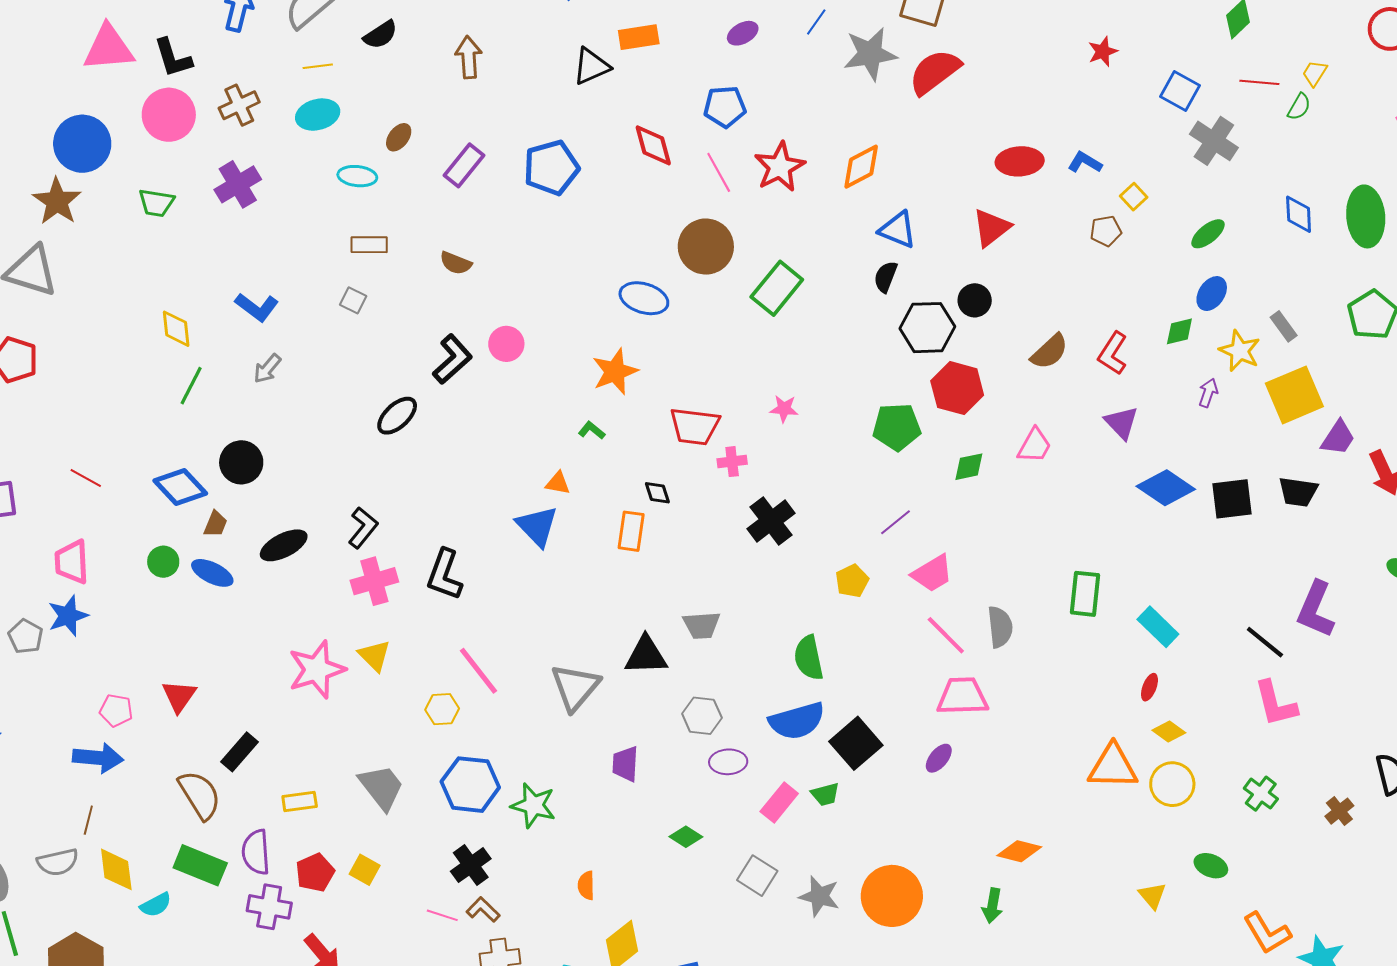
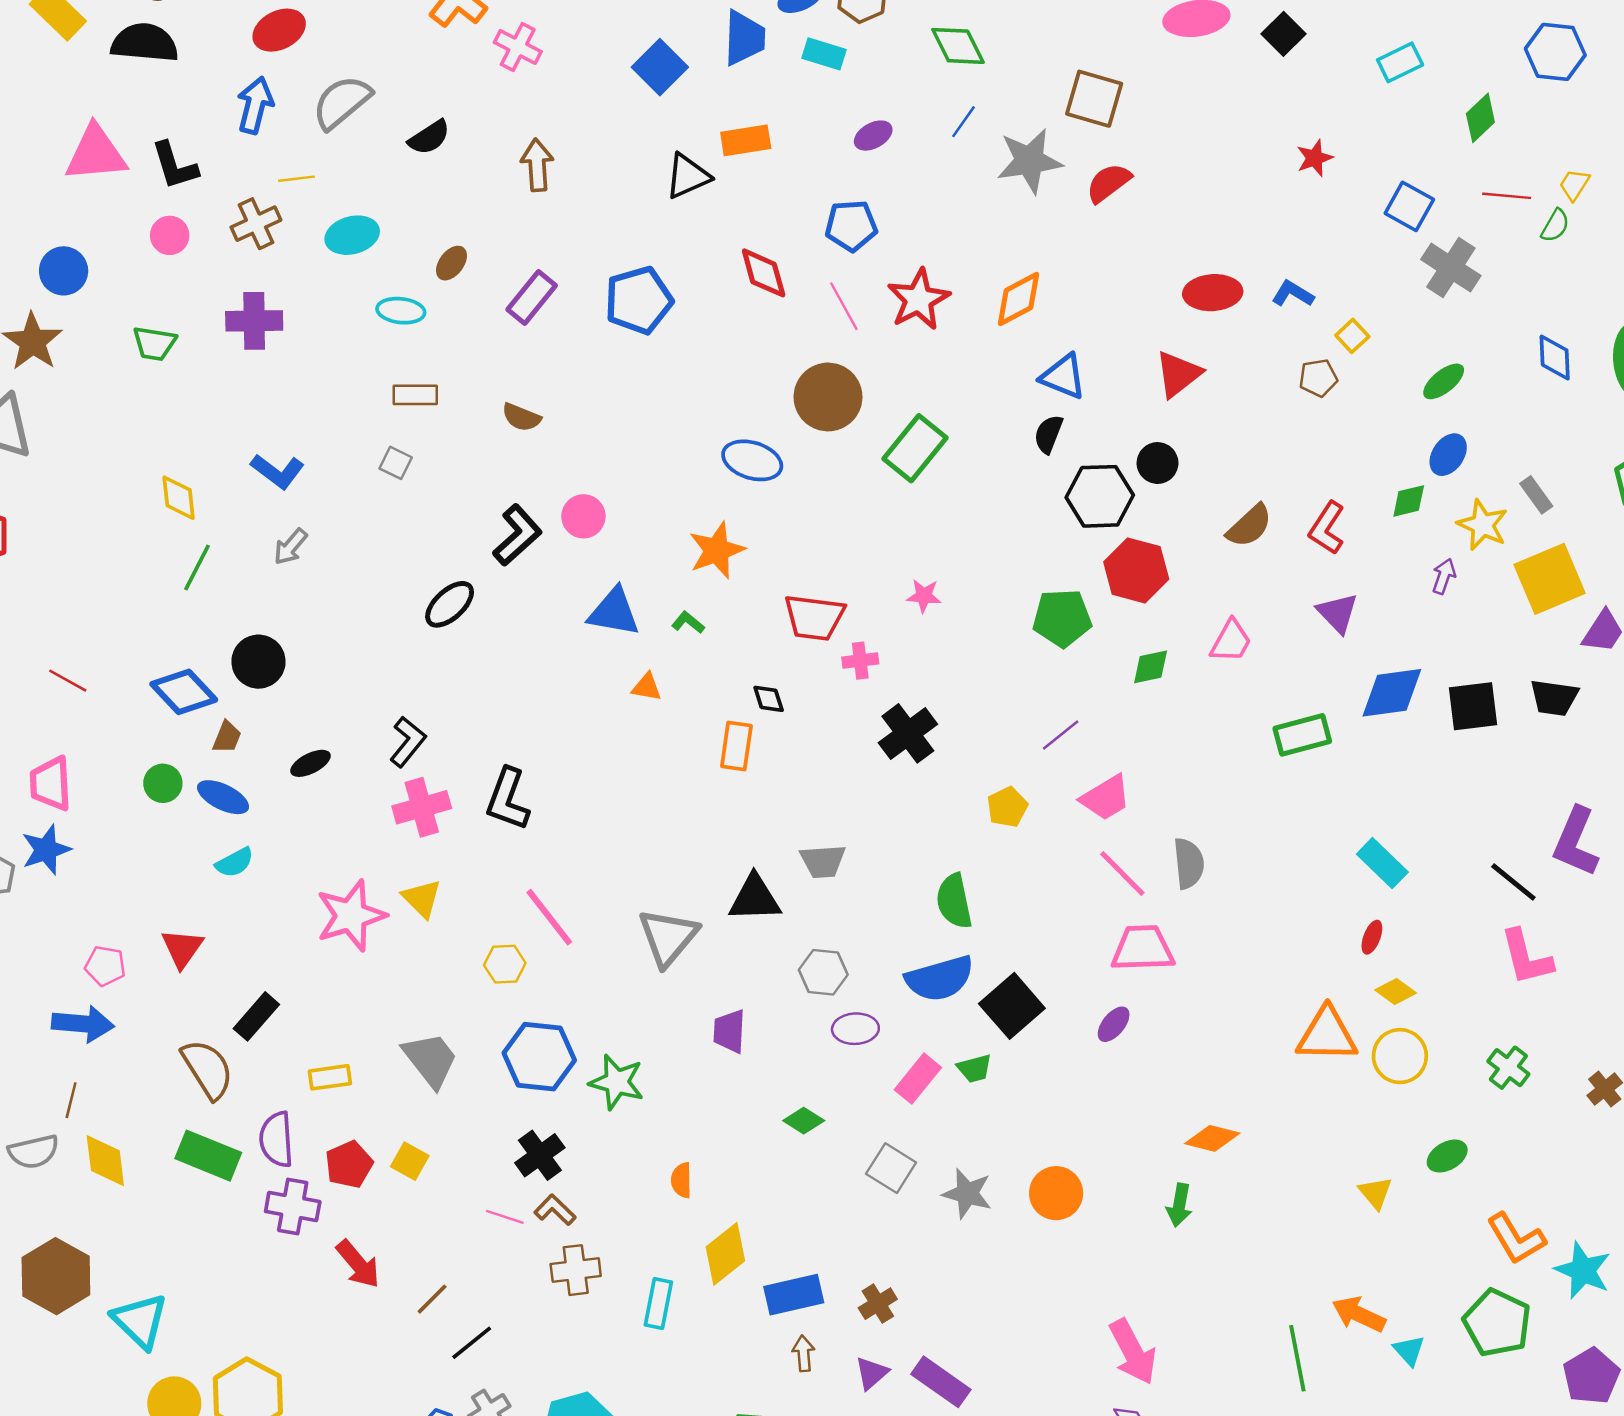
yellow line: (318, 66) -> (297, 179), moved
red semicircle: (935, 72) -> (1109, 183), size x0.7
pink circle: (169, 115) -> (170, 235), size x0.6
blue circle: (82, 144) -> (64, 271), size x0.7
purple cross: (238, 184) -> (254, 321), turned 30
blue diamond: (1166, 488) -> (1392, 693), turned -42
blue triangle: (537, 526) -> (614, 612), moved, turned -36
black ellipse: (284, 545) -> (310, 763), size x0.7
green rectangle: (1085, 594) -> (1302, 735), moved, turned 69
green ellipse: (1211, 866) -> (1447, 1156), turned -52
orange circle: (892, 896) -> (1056, 1193), size x0.7
cyan semicircle: (156, 905) -> (235, 862), moved

